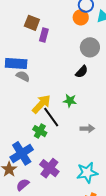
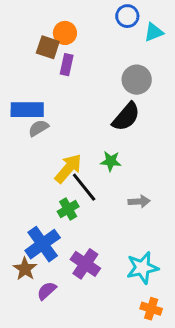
orange circle: (81, 17) -> (65, 33), moved
black semicircle: (82, 72) -> (126, 117), size x1.5
gray semicircle: (23, 76) -> (38, 128), turned -56
green cross: (40, 131) -> (68, 209), turned 32

